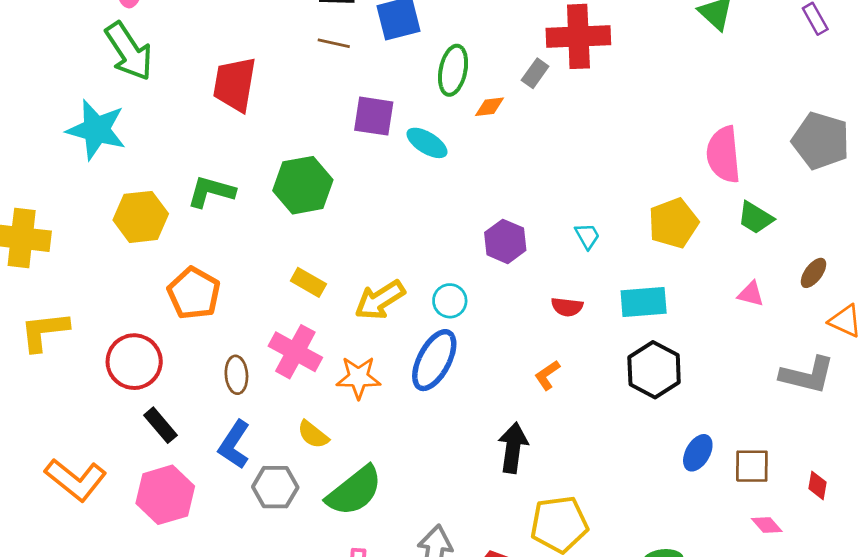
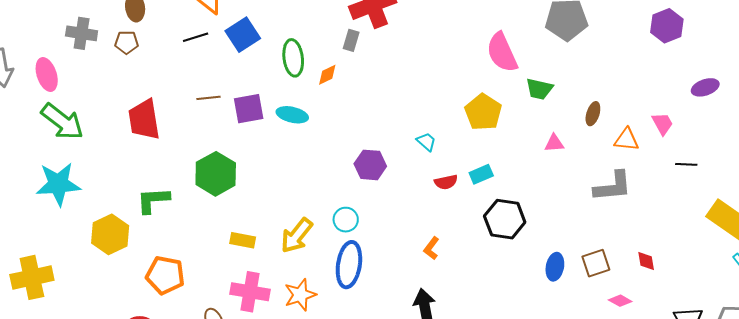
brown line: (334, 43) -> (208, 98), moved
cyan rectangle: (644, 302) -> (481, 174), size x0.7
red semicircle: (567, 307) -> (446, 182), moved

